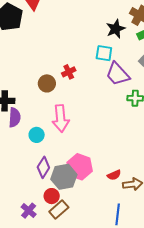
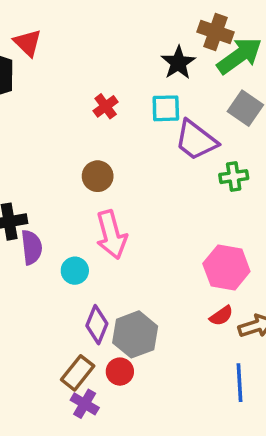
red cross: (69, 72) -> (106, 106), moved
brown circle: (47, 83) -> (98, 176), moved
pink hexagon: (80, 167) -> (226, 268), moved
brown rectangle: (59, 210) -> (78, 373), moved

